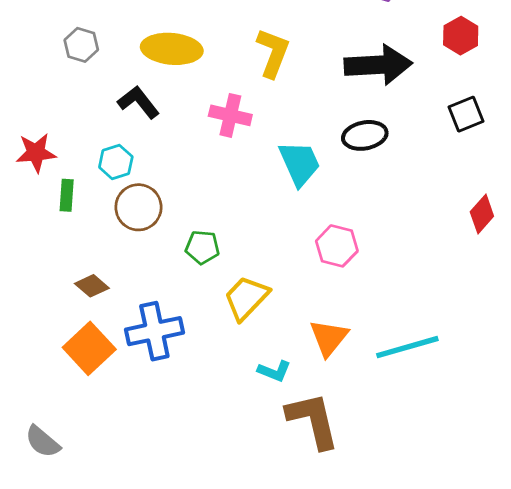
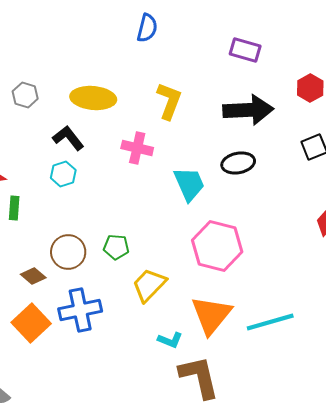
cyan hexagon: (116, 162) -> (63, 174), moved
brown circle: (138, 207) -> (68, 252), moved
pink hexagon: (337, 246) -> (217, 246), size x1.6
orange triangle: (329, 338) -> (211, 315), size x1.4

